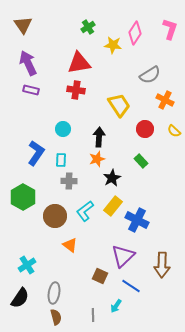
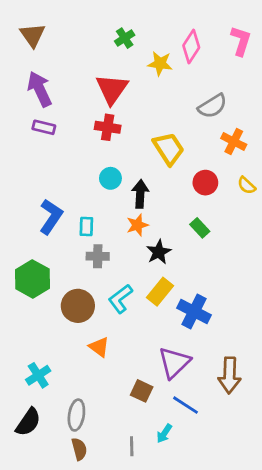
red triangle: (79, 63) -> (112, 89), turned -45
cyan circle: (63, 129) -> (110, 178), moved

